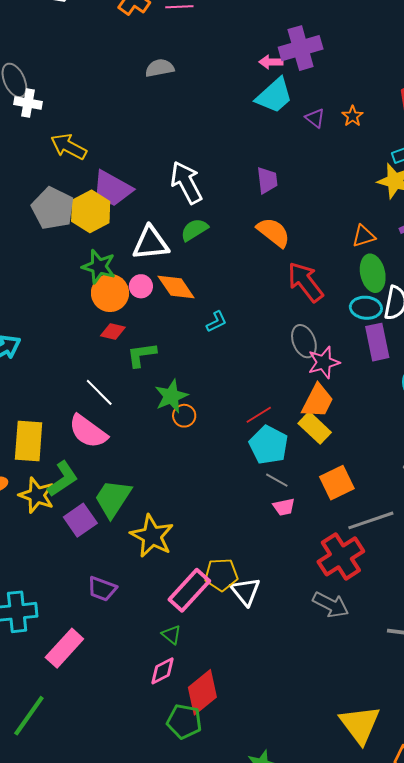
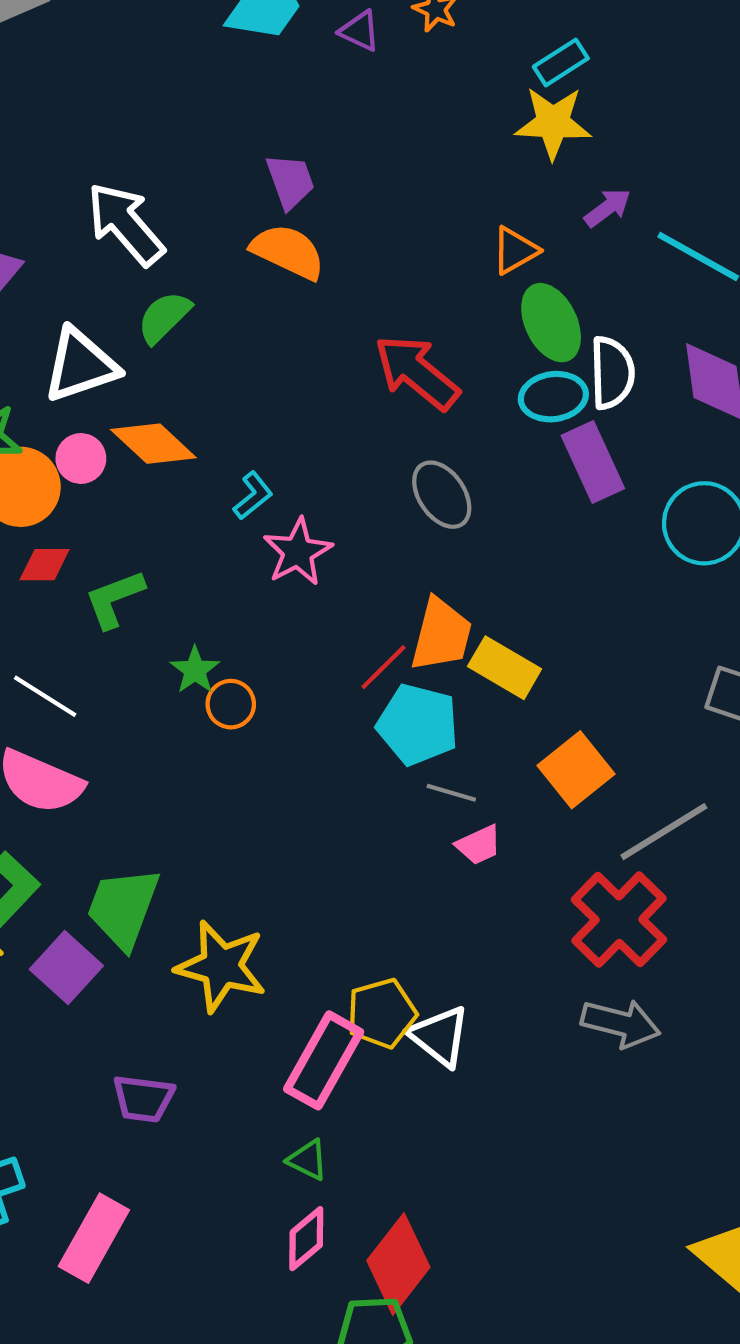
orange semicircle: (274, 232) -> (288, 252), moved
pink star: (324, 362) -> (298, 552), moved
green star: (171, 396) -> (195, 670), size x0.7
orange trapezoid: (318, 401) -> (441, 635), moved

